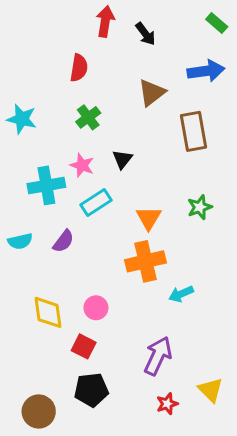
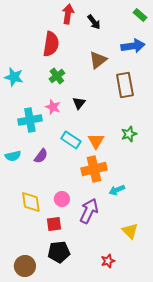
red semicircle: (79, 68) -> (51, 44), size x1.4
cyan rectangle: (96, 203) -> (71, 140), moved, turned 66
red square: (84, 346) -> (54, 224), turned -35
purple arrow: (158, 356) -> (89, 211), moved
yellow triangle: (211, 390) -> (130, 231), moved

